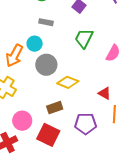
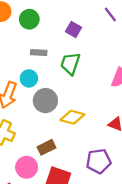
green trapezoid: (84, 38) -> (70, 64), moved
brown rectangle: (55, 108) -> (46, 147), moved

